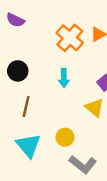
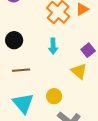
brown line: (26, 106) -> (21, 70), turned 72

